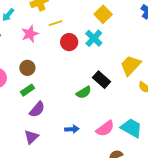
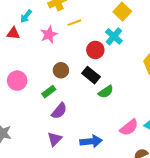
red circle: (69, 42) -> (95, 50), moved
brown circle: (27, 68) -> (61, 70), moved
black rectangle: (102, 80) -> (91, 75), moved
blue arrow: (72, 129) -> (91, 141), moved, size x1.5

